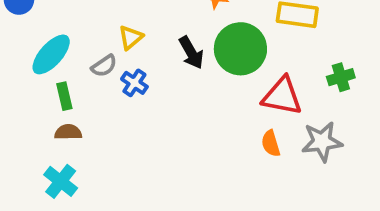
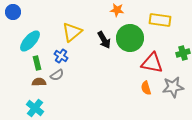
yellow triangle: (131, 37) -> (72, 32), size x1.5
gray semicircle: (104, 66) -> (57, 75), moved
blue cross: (134, 83) -> (61, 56), moved

